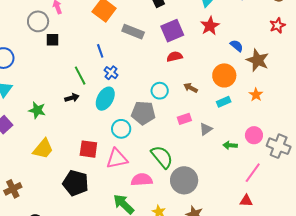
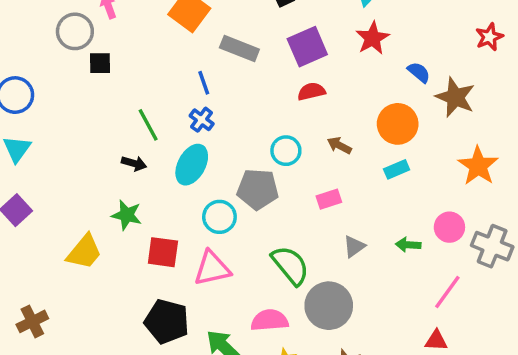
blue line: (100, 51) -> (204, 83), moved
orange star: (256, 95) -> (478, 166), moved, size x1.6
black arrow: (72, 98) -> (134, 163), turned 32
green star: (37, 110) -> (127, 215), moved
gray triangle: (206, 129) -> (354, 246), moved
pink semicircle: (142, 180) -> (270, 320), moved
black pentagon: (76, 183) -> (167, 321), moved

